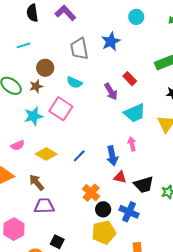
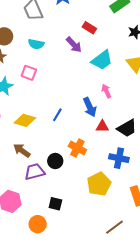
pink square: (61, 109) -> (29, 73), size x0.7
black circle: (103, 209) -> (55, 161), moved

